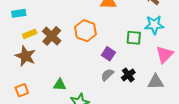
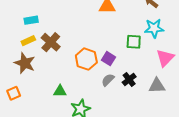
cyan rectangle: (19, 13) -> (31, 20), moved
orange hexagon: (85, 31) -> (86, 59), moved
orange square: (22, 90) -> (14, 93), moved

